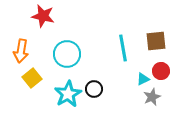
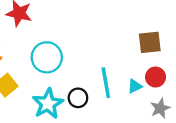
cyan line: (123, 48) -> (106, 83), moved
gray star: (152, 97) -> (160, 108), moved

